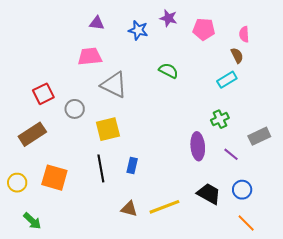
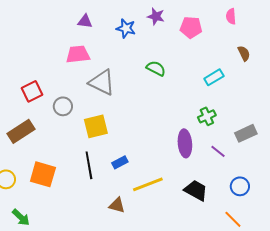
pink semicircle: (244, 34) -> (231, 16), moved
brown semicircle: (237, 55) -> (244, 53), moved
blue rectangle: (132, 165) -> (120, 162), turned 49
blue circle: (242, 190) -> (240, 186), moved
yellow line: (164, 207) -> (148, 184), moved

